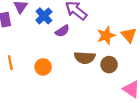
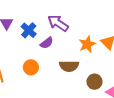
brown circle: (109, 65) -> (94, 82), moved
orange circle: (43, 67) -> (31, 67), moved

